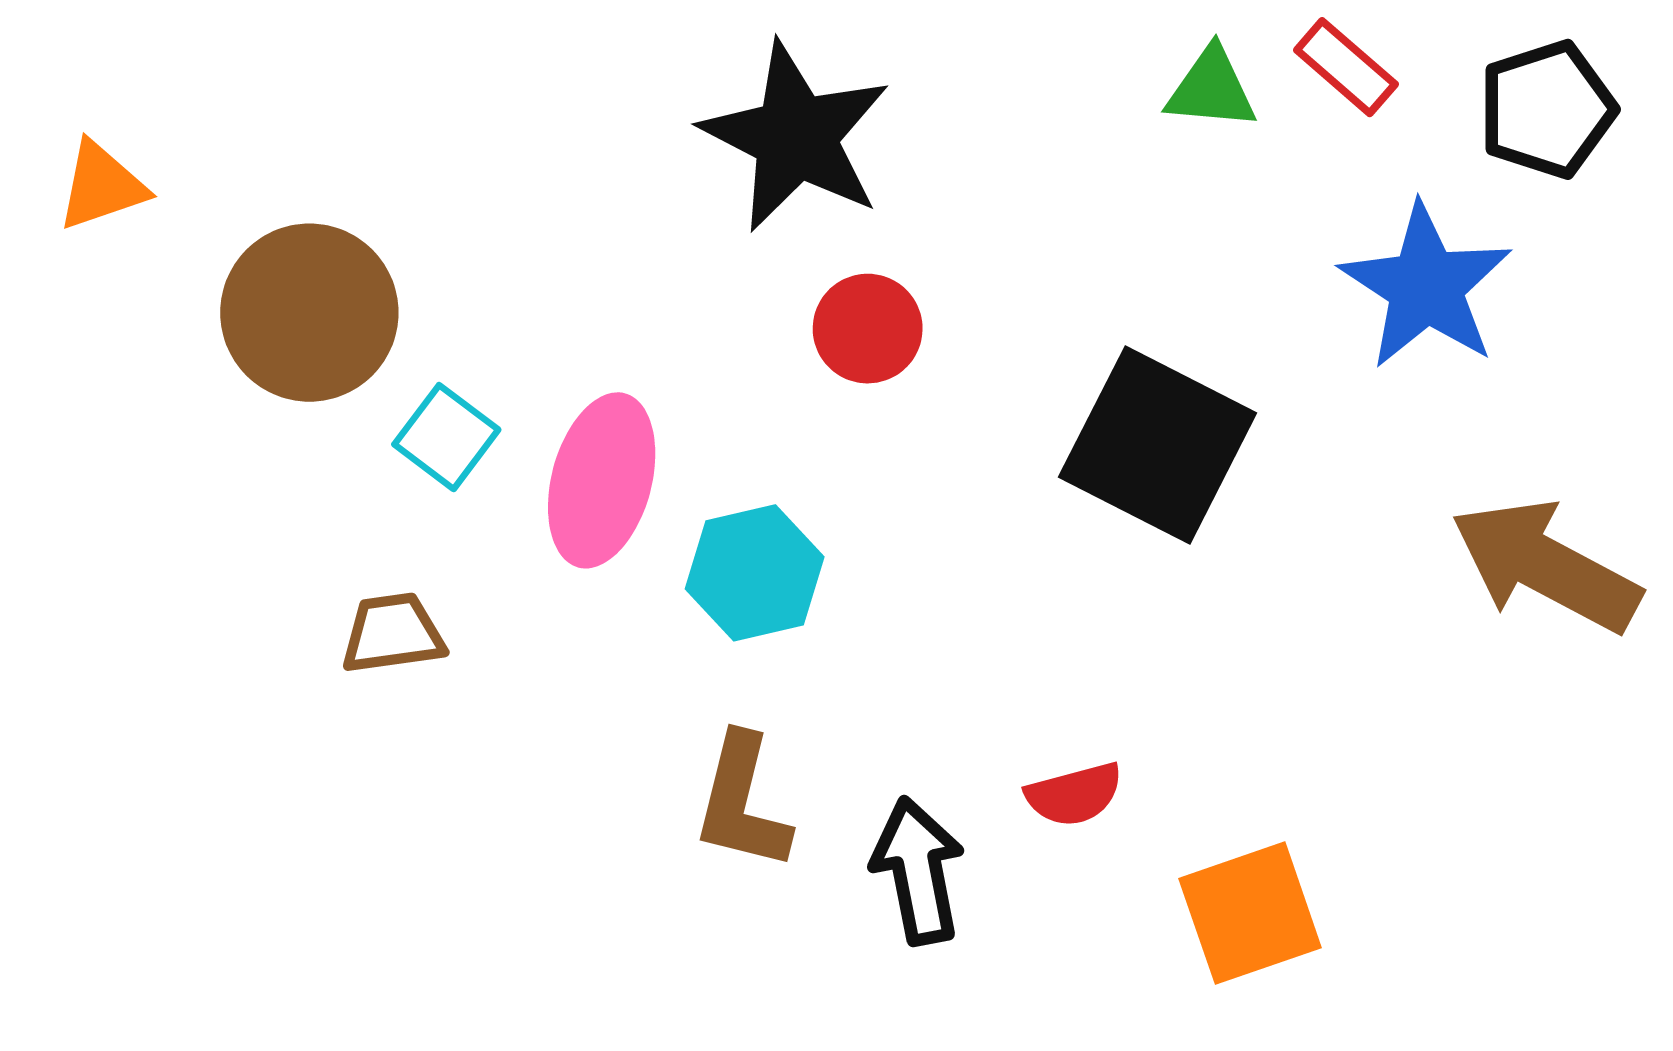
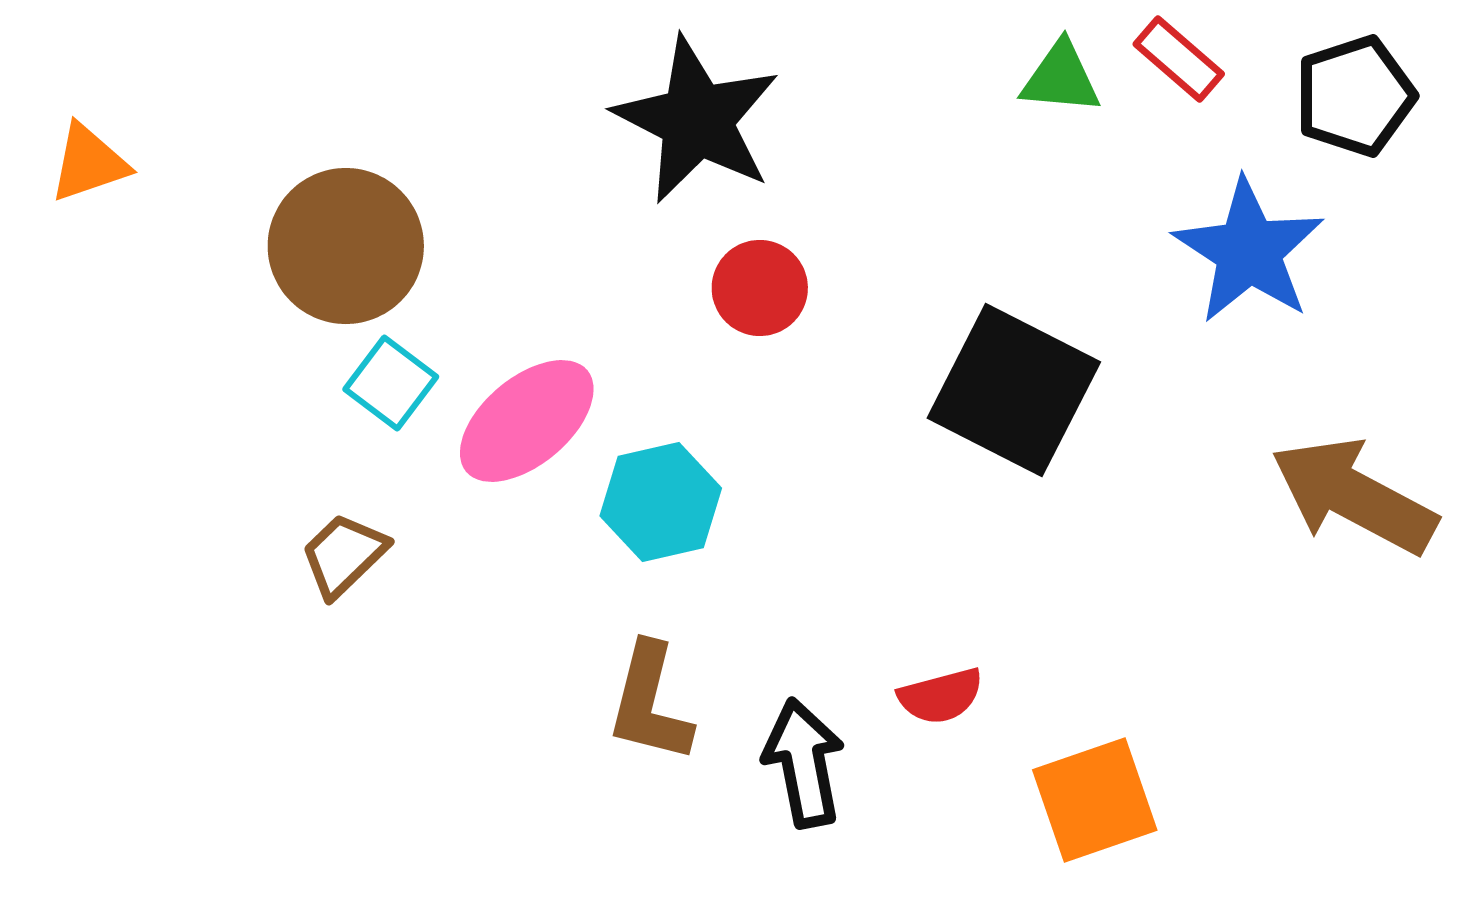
brown circle: (309, 313) -> (346, 246), moved
pink ellipse: (602, 480) -> (527, 421), turned 35
brown trapezoid: (393, 633) -> (344, 555), turned -36

